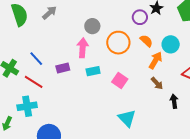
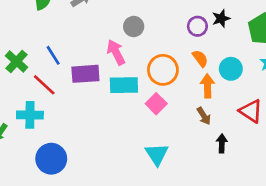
orange circle: (118, 43) -> (163, 70), moved
pink arrow: (83, 48) -> (116, 52), turned -42
orange arrow: (156, 60) -> (208, 86), turned -42
purple rectangle: (63, 68) -> (85, 74), size x1.5
cyan rectangle: (93, 71) -> (124, 85), size x1.5

